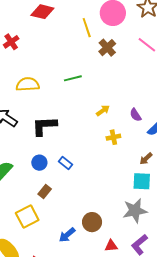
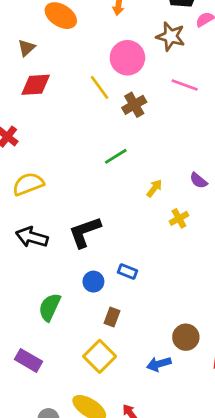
brown cross: (107, 48) -> (134, 105), turned 30
green line: (73, 78) -> (116, 156), moved
yellow semicircle: (28, 84) -> (28, 184), moved
blue arrow: (67, 235) -> (159, 364), turned 42

